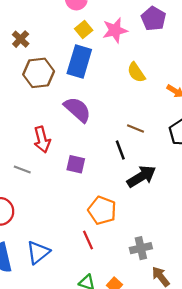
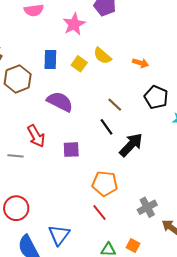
yellow square: (84, 30) -> (79, 64), moved
blue rectangle: (79, 61) -> (50, 60), size x0.7
brown line: (135, 128) -> (115, 105), turned 35
gray line: (22, 169) -> (15, 156), moved

